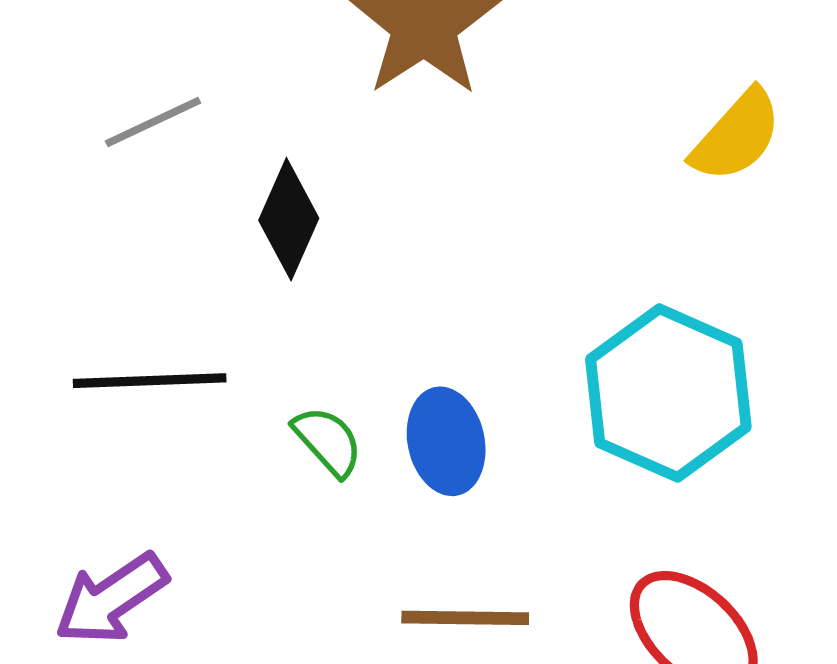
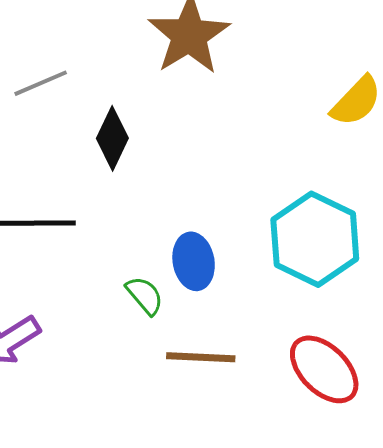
green semicircle: (328, 441) -> (145, 295), moved

